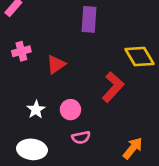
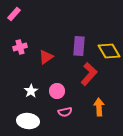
purple rectangle: (89, 19) -> (79, 46), moved
orange arrow: (133, 148) -> (99, 107), moved, turned -42

